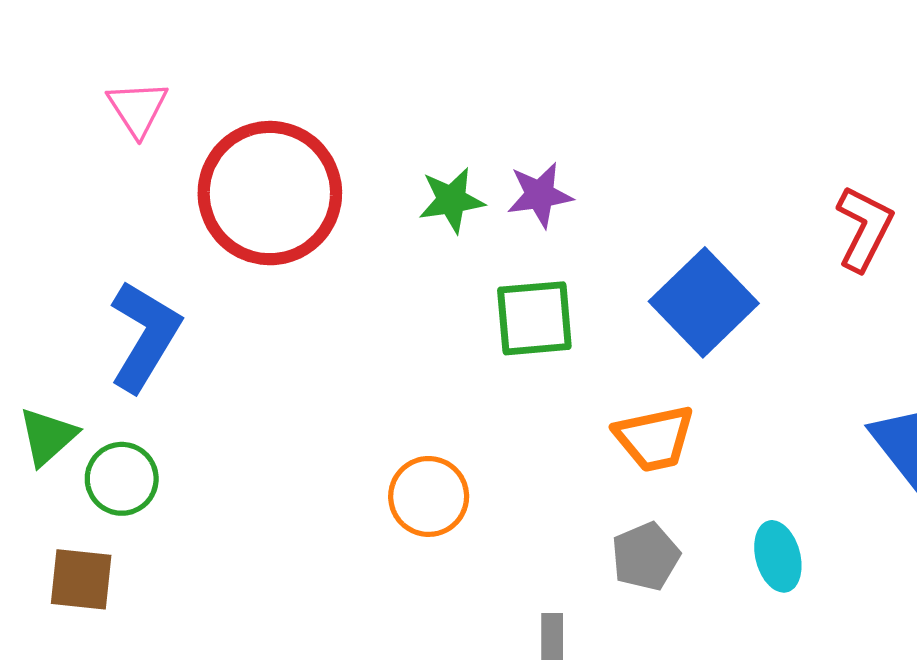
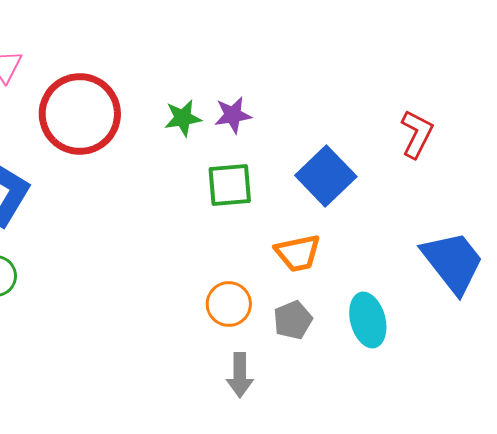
orange circle: (429, 496) -> (229, 304), moved
cyan ellipse: (778, 556) -> (368, 320), size x1.4

